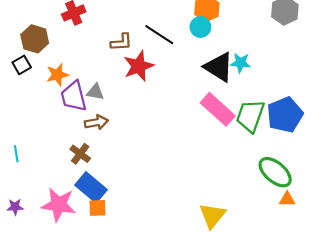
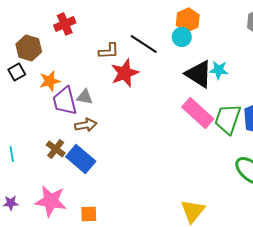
brown cross: (80, 154) -> (56, 149), moved
blue rectangle: (91, 187) -> (81, 159), moved
orange square: (98, 208) -> (89, 214), moved

